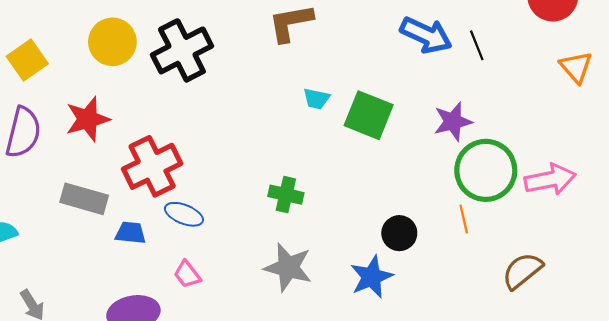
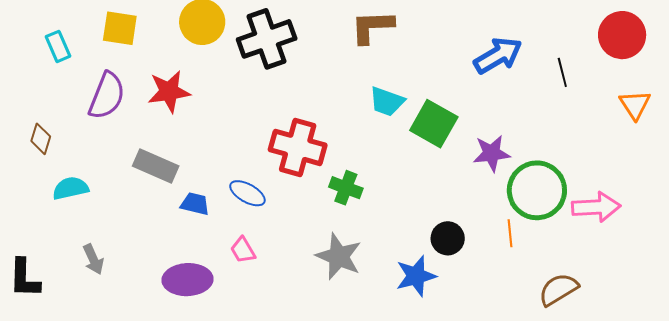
blue arrow: (426, 35) -> (498, 55), turned -63
black line: (477, 45) -> (562, 72), moved
yellow square: (27, 60) -> (120, 28), turned 36
cyan trapezoid: (316, 99) -> (387, 101), size x1.4
purple star: (453, 121) -> (492, 153), moved
red cross: (152, 166) -> (298, 147), moved, turned 34

